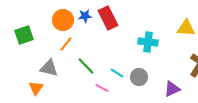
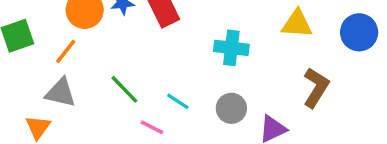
orange line: (66, 44) -> (66, 51), moved
gray circle: (139, 77) -> (231, 108), moved

